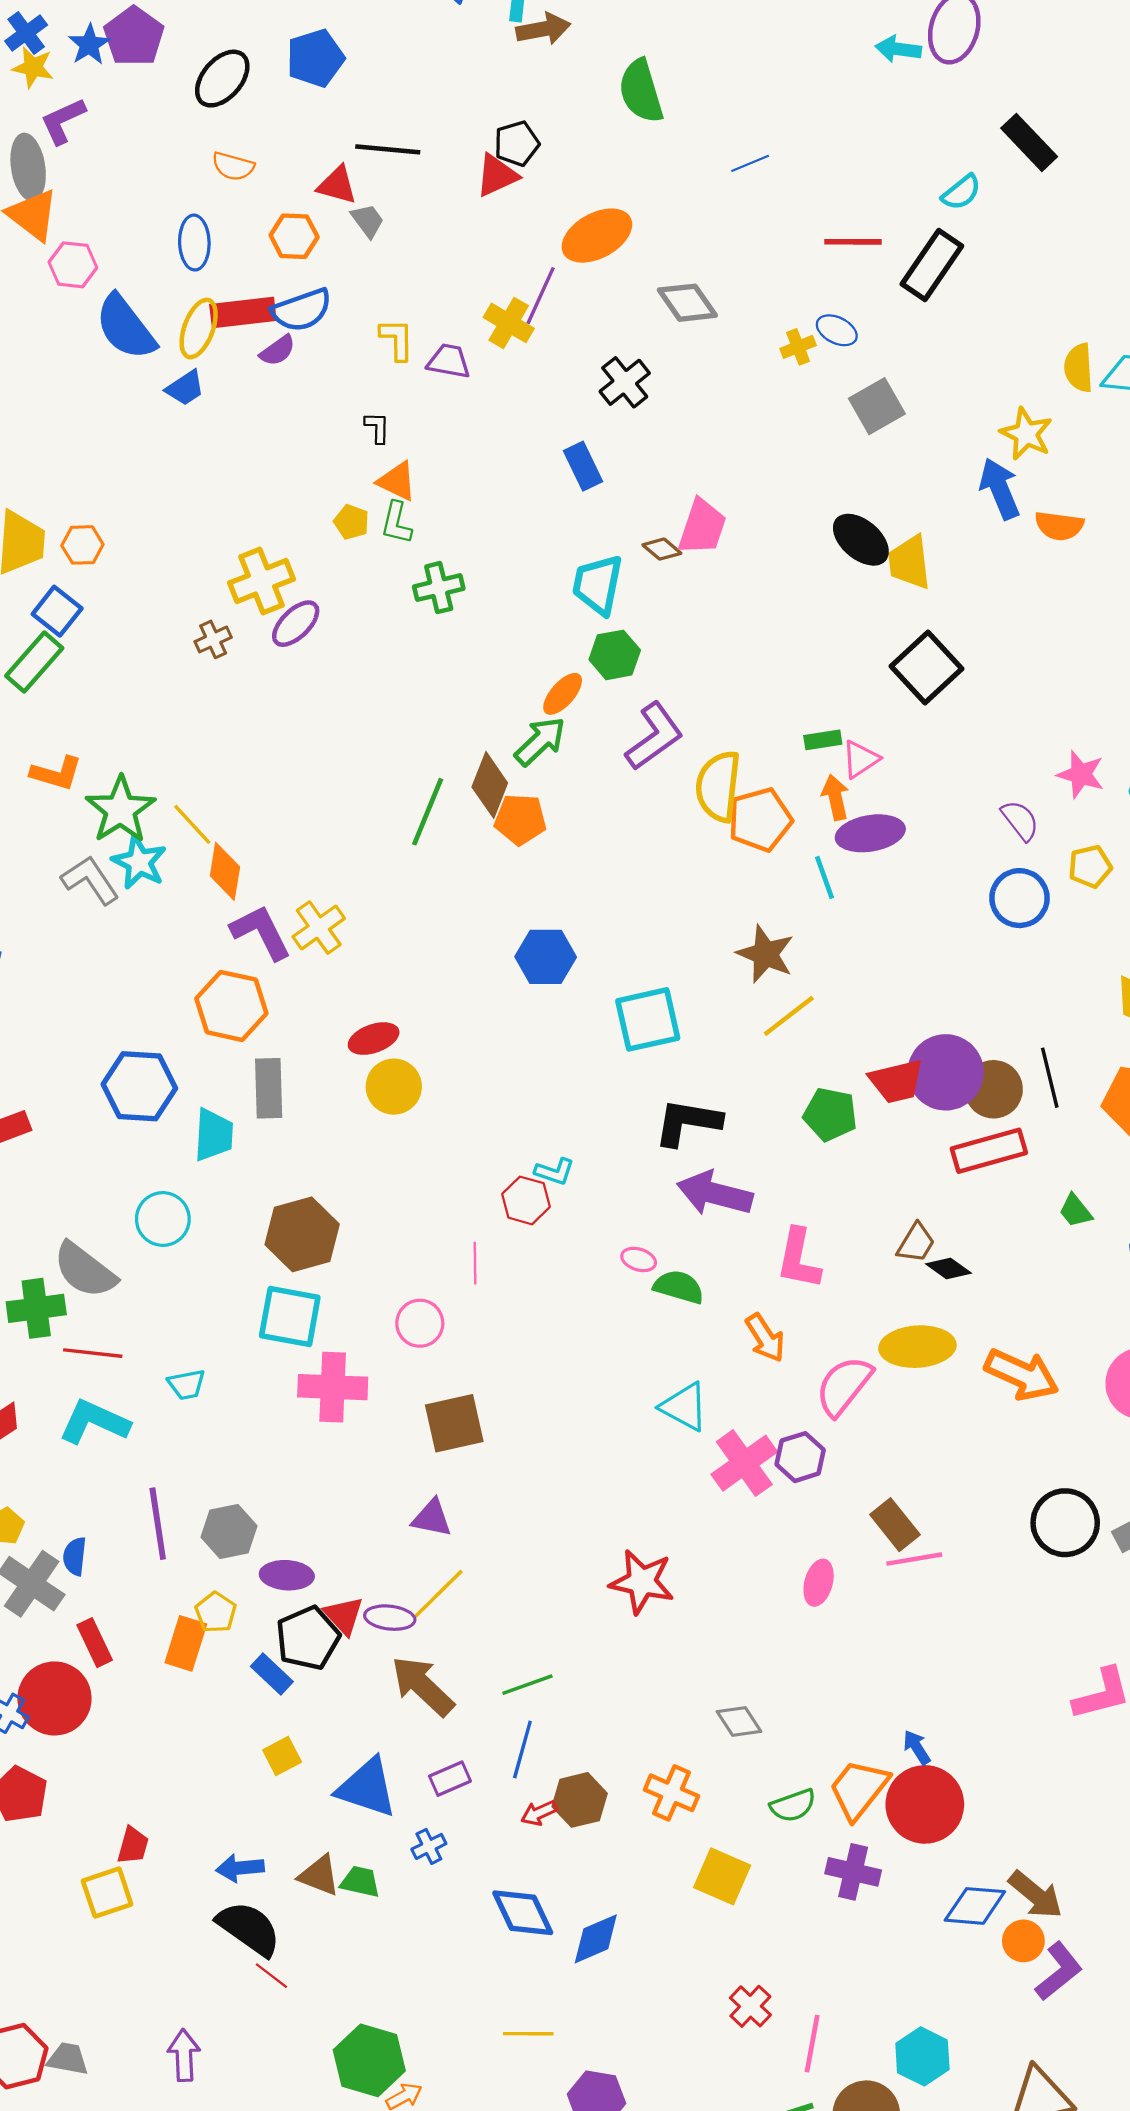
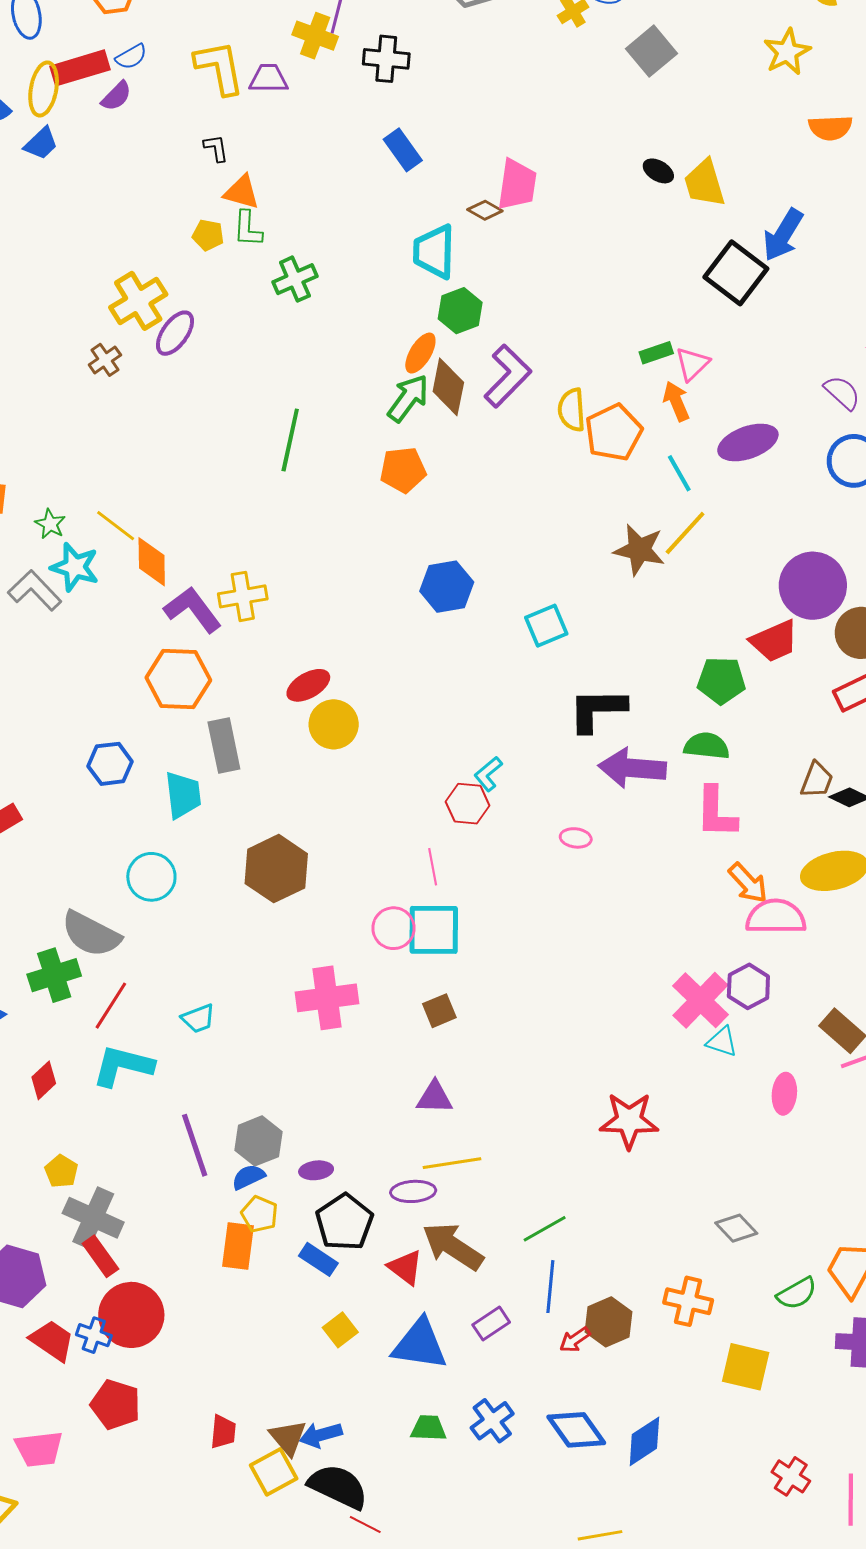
blue semicircle: (302, 310) -> (131, 57), size x0.6
yellow L-shape: (397, 339) -> (219, 68), size x1.5
black cross: (625, 382) -> (386, 59), moved, turned -36
yellow star: (1026, 434) -> (787, 52), turned 30
blue arrow: (1000, 489) -> (783, 235), moved, turned -116
black ellipse: (861, 540) -> (658, 171), size x0.6
brown diamond: (490, 785) -> (448, 387), moved
yellow semicircle: (718, 786) -> (572, 410), size x0.7
green star: (120, 810) -> (50, 524), size x0.5
green line: (428, 812) -> (290, 440), moved
purple ellipse: (870, 833) -> (748, 443), moved
yellow cross: (319, 928) -> (243, 596), turned 36
yellow line: (789, 1016) -> (685, 533), moved
cyan square: (648, 1019) -> (546, 626), size x0.7
purple circle: (946, 1072) -> (813, 586), moved
blue hexagon: (139, 1086) -> (110, 764), size x0.7
cyan L-shape: (555, 1172) -> (488, 774), turned 132
green semicircle: (679, 1287) -> (707, 746), moved
cyan square: (290, 1317) -> (434, 930), moved
orange arrow: (765, 1338) -> (748, 883), moved
red line: (93, 1353) -> (111, 1006), turned -54
pink semicircle: (844, 1386) -> (776, 917), turned 62
cyan triangle: (684, 1407) -> (722, 1042), moved, size x0.7
brown square: (454, 1423) -> (439, 1011), size x0.6
blue semicircle: (75, 1556) -> (248, 1177), moved, turned 68
purple ellipse: (287, 1575) -> (316, 1170), size x0.7
yellow line: (438, 1594) -> (452, 1163), turned 46
red triangle: (344, 1615) -> (405, 1267), moved
red rectangle: (95, 1643) -> (100, 1256), moved
blue cross: (429, 1846) -> (492, 1421), moved, size x1.4
brown triangle: (319, 1875) -> (288, 1438), moved, turned 39
yellow square: (107, 1893) -> (274, 1472), moved

